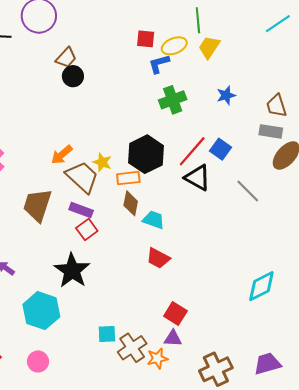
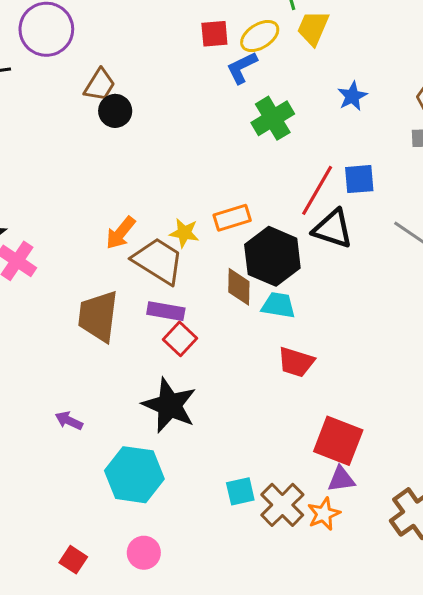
blue square: (220, 149) -> (359, 179), turned -30
black hexagon: (146, 154) -> (272, 256), moved
orange rectangle: (128, 178) -> (232, 218), moved
red square: (175, 314) -> (338, 441), size x1.4

